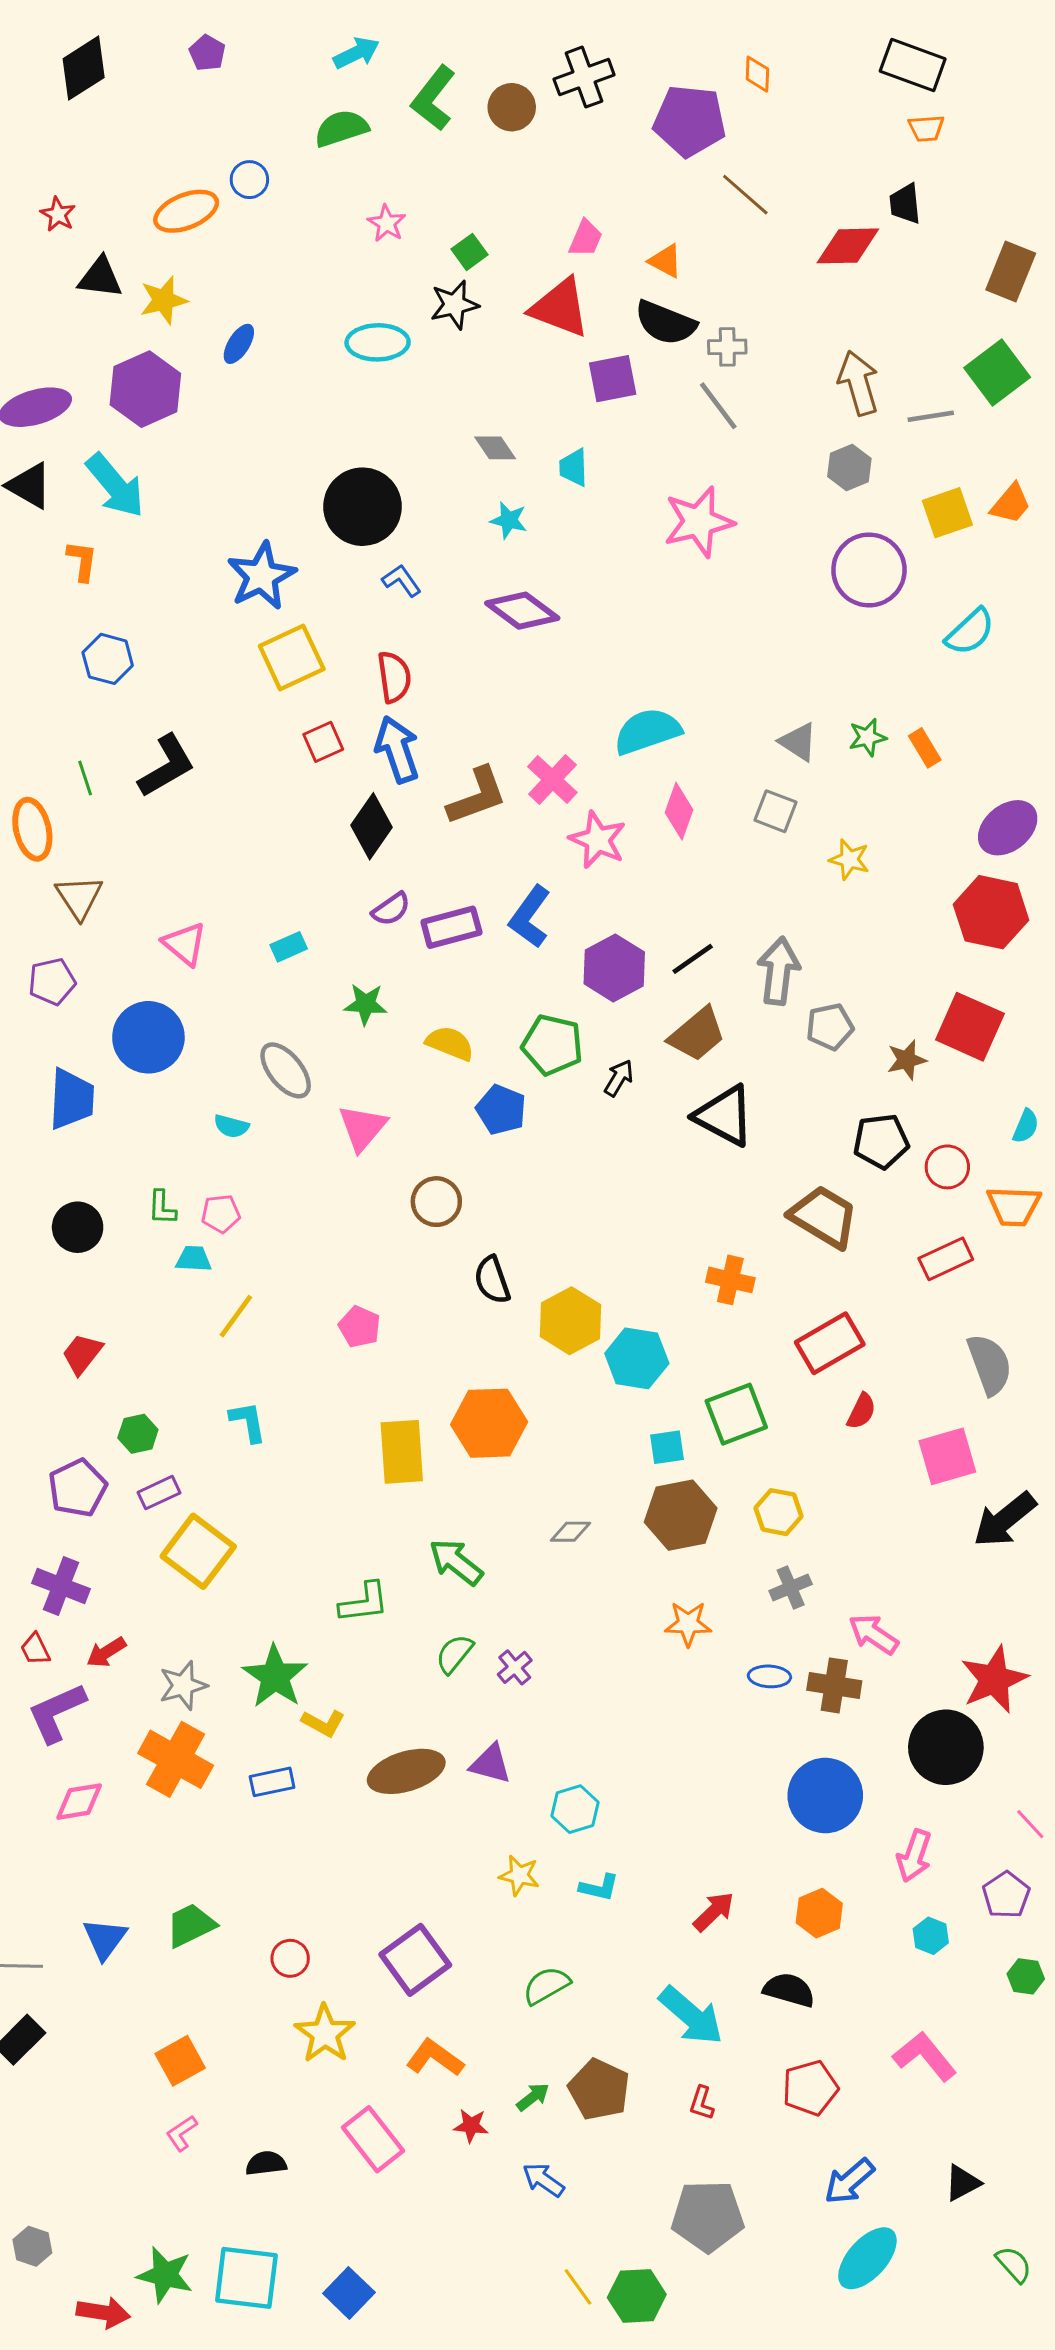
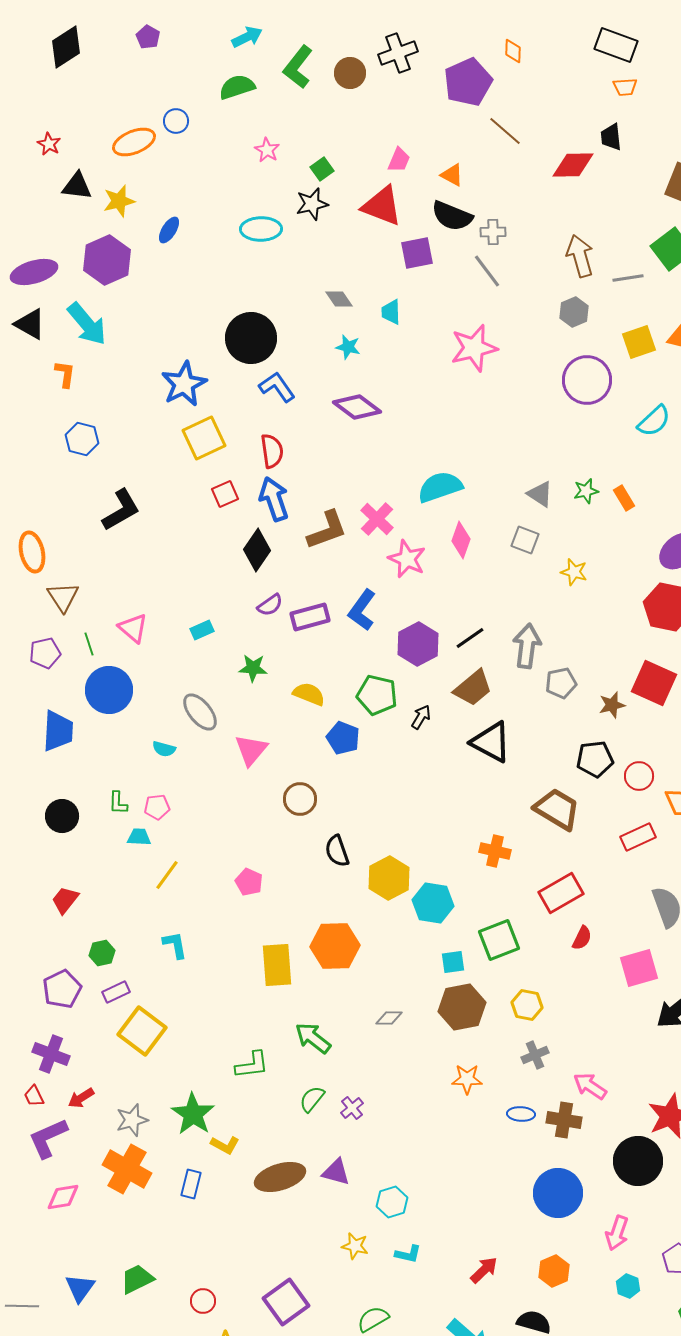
purple pentagon: (690, 121) -> (468, 82), turned -30
blue L-shape: (402, 581) -> (277, 387), size x1.4
green line: (85, 778) -> (89, 644), moved
blue rectangle: (272, 1782) -> (191, 1184), turned -64

